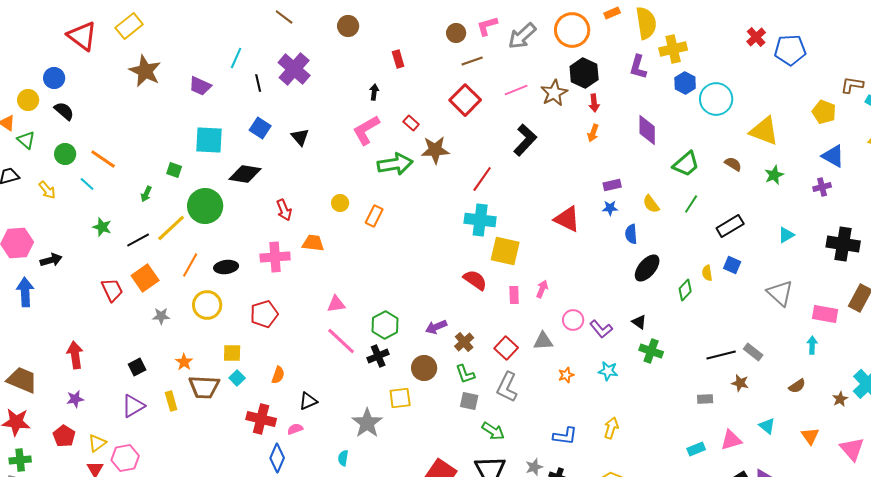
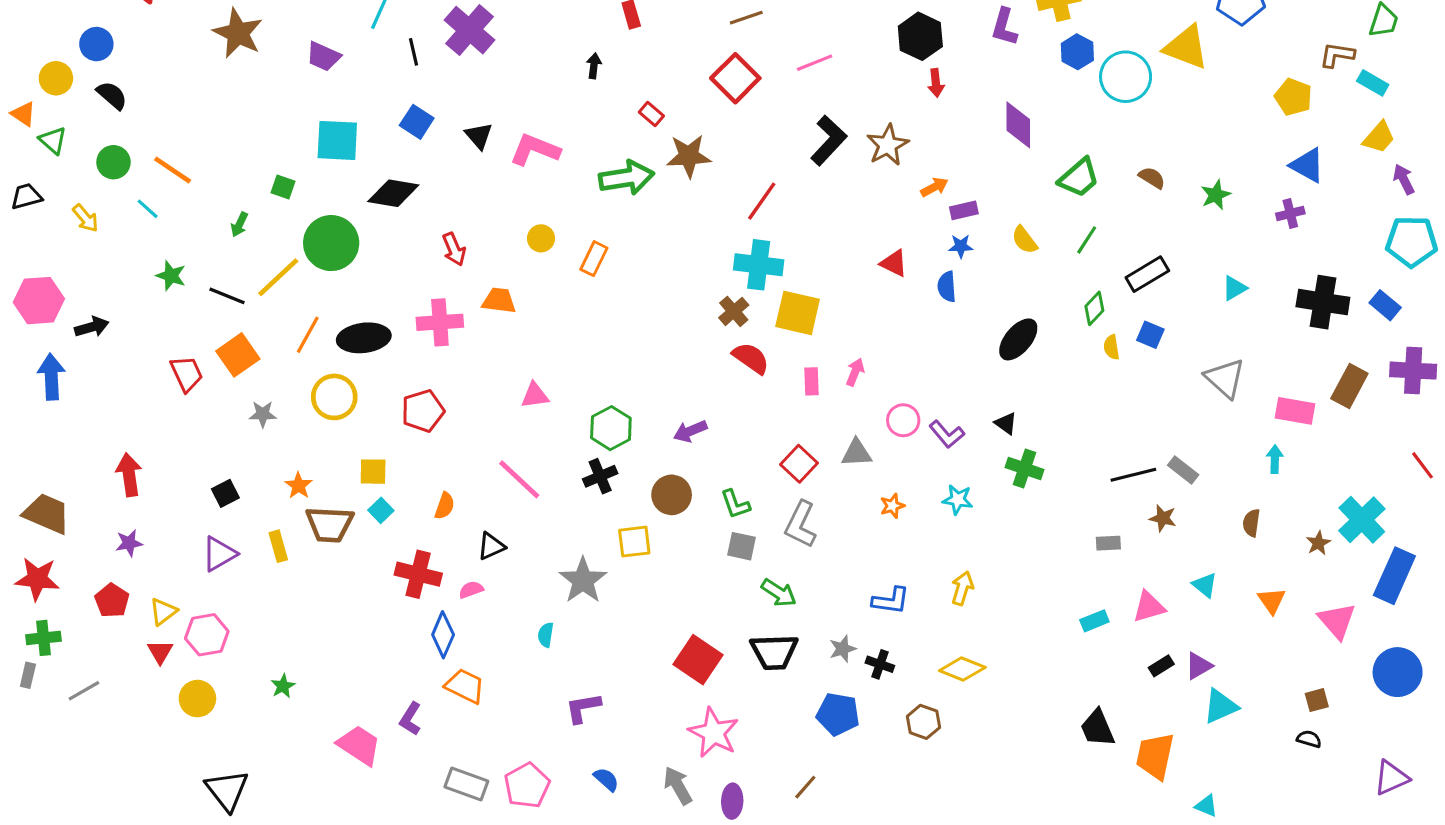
brown star: (554, 93) -> (888, 145), moved
pink L-shape: (366, 130) -> (535, 150), moved, turned 52
yellow triangle: (764, 131) -> (1186, 47), moved
orange arrow: (593, 133) -> (934, 187), moved, turned -138
red triangle: (567, 219) -> (894, 263), size x0.7
blue semicircle: (631, 234) -> (947, 287), moved
black line: (138, 240) -> (227, 296), turned 50
black ellipse: (226, 267) -> (364, 338), size x1.4
green diamond: (685, 290) -> (1094, 308), moved
pink line: (341, 341) -> (519, 479), moved
brown cross: (464, 342) -> (734, 311), moved
brown semicircle: (797, 386) -> (1251, 523), turned 132

